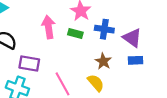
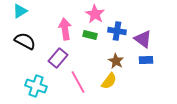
purple rectangle: (29, 63) -> (58, 58), moved, turned -60
yellow semicircle: (96, 83) -> (109, 81), turned 78

